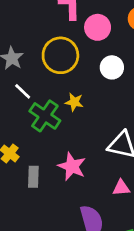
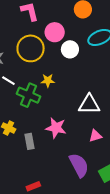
pink circle: (98, 27) -> (55, 32), moved

